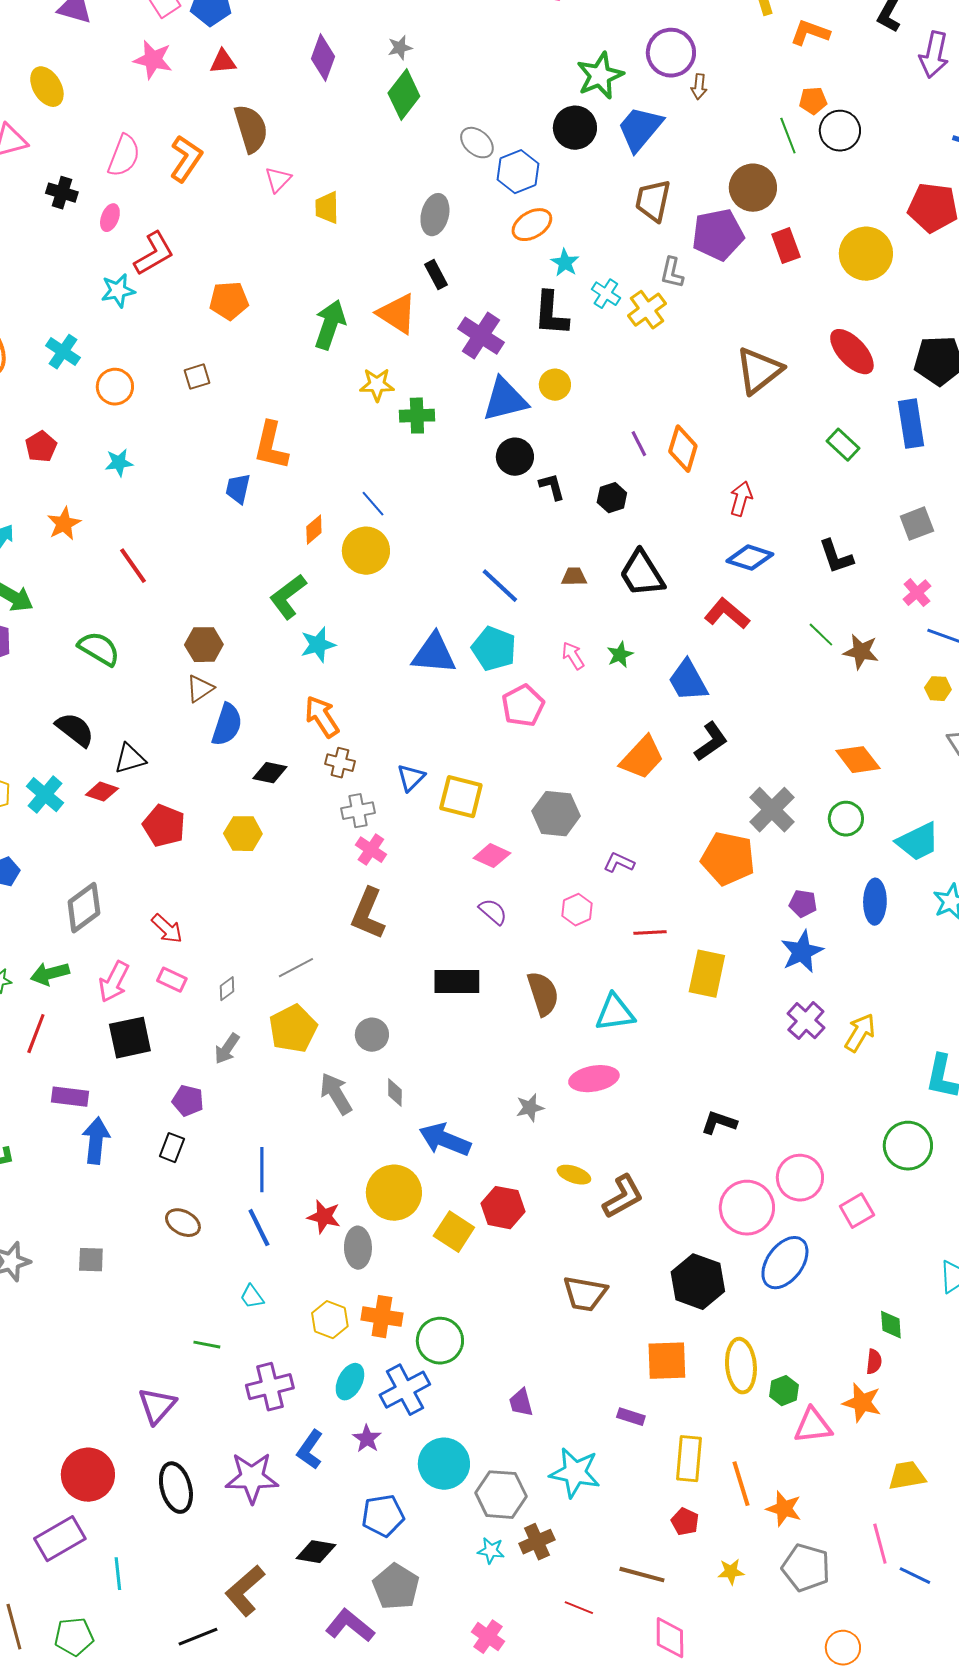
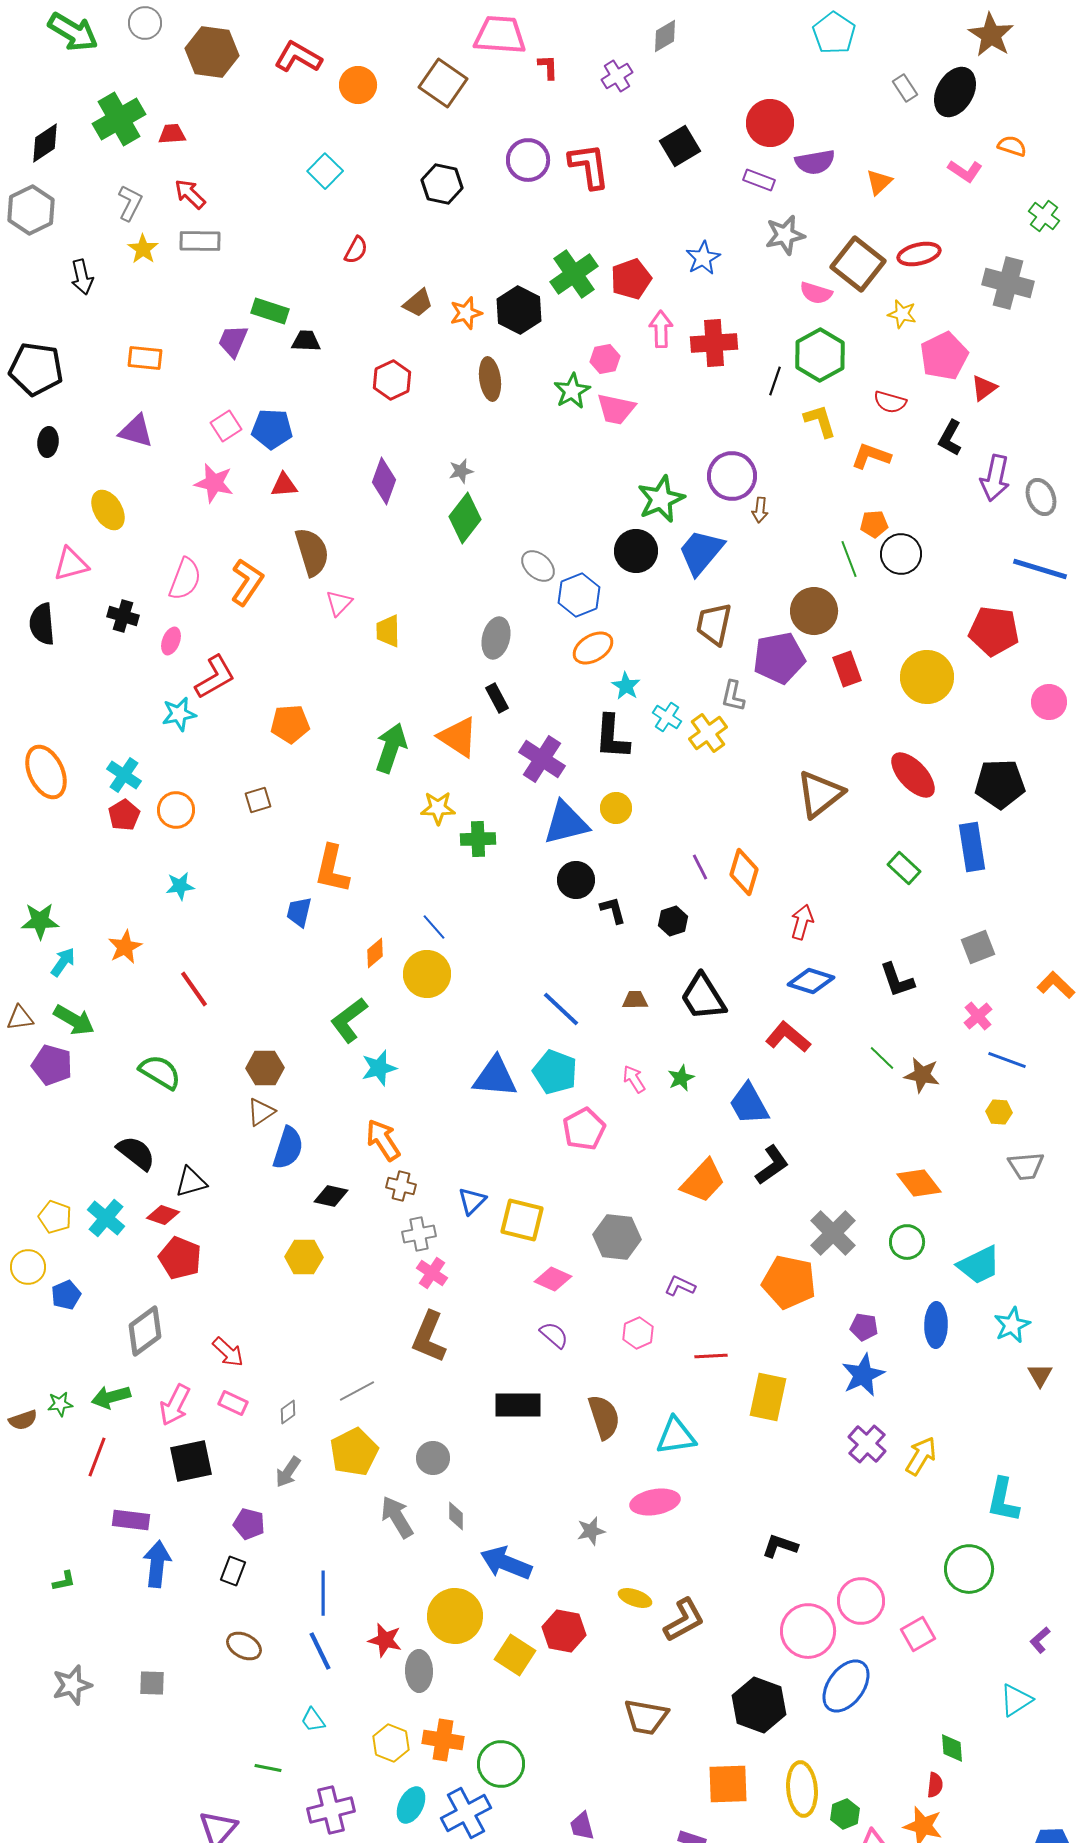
red pentagon: (41, 447) -> (124, 815), moved
red pentagon: (164, 826) -> (180, 1258), moved

